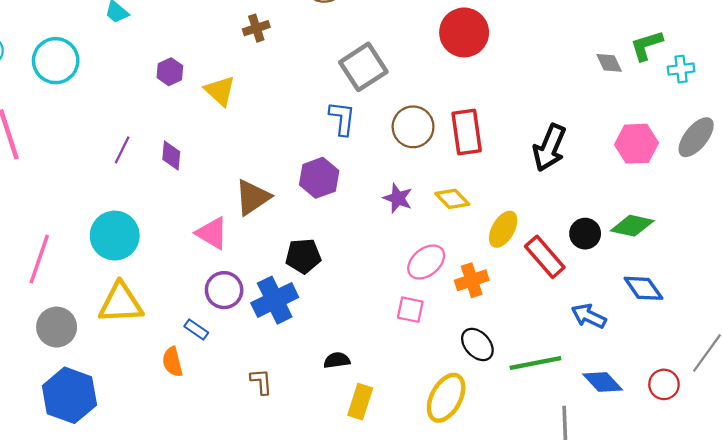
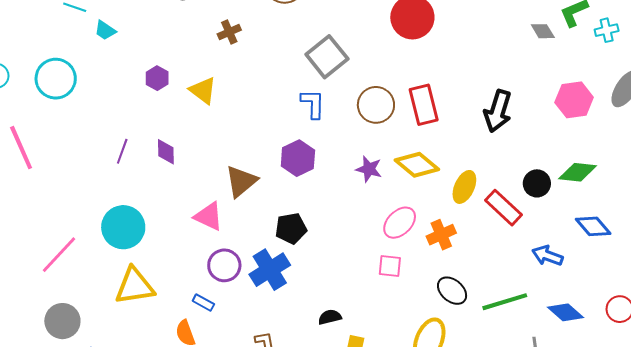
yellow diamond: (452, 199) -> (417, 165), size x1.4
pink line: (39, 259) -> (59, 255), turned 30
gray circle: (57, 327) -> (62, 321), moved

